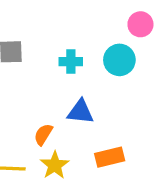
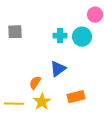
cyan cross: (71, 62) -> (60, 36), moved
blue triangle: (81, 112) -> (58, 69), turned -42

